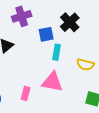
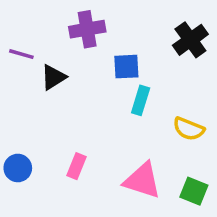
black cross: (70, 22) -> (190, 40), moved
pink triangle: (52, 82) -> (142, 180), moved

